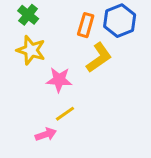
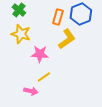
pink arrow: (46, 134) -> (31, 91), turned 32

